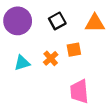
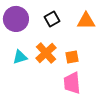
orange square: (74, 50) -> (72, 57), moved
orange cross: (51, 58) -> (46, 53), size x1.5

